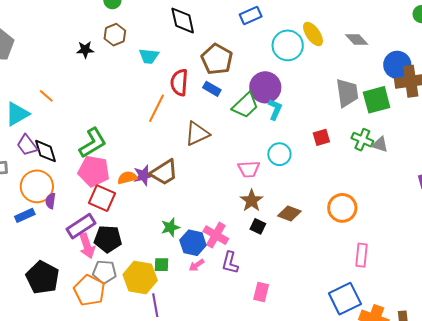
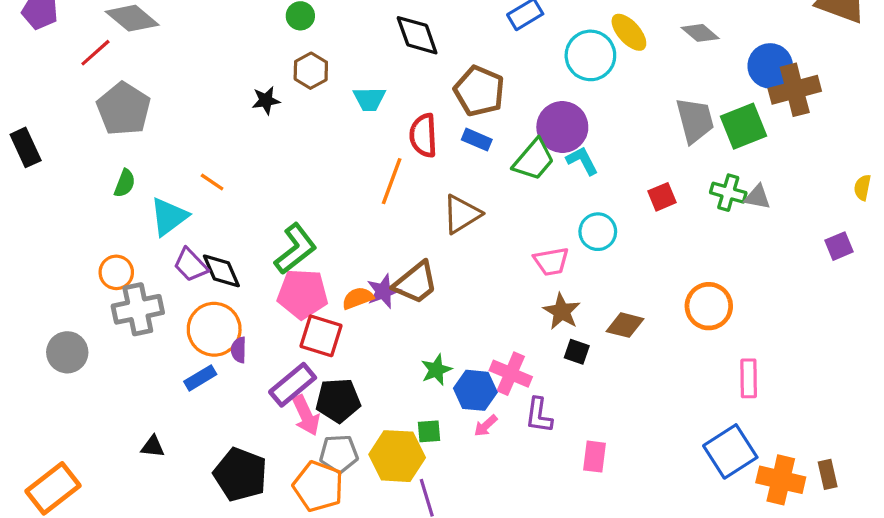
cyan L-shape: (275, 109) -> (582, 161), turned -45

